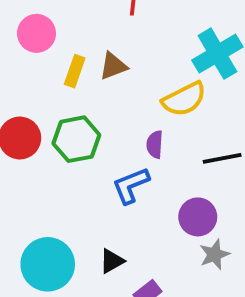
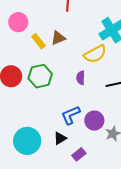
yellow rectangle: (75, 71) -> (38, 41), turned -56
blue L-shape: (131, 185) -> (71, 115), moved
purple circle: (198, 217) -> (94, 121), moved

